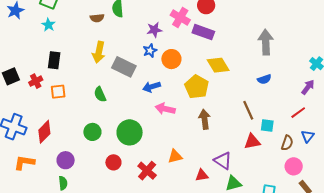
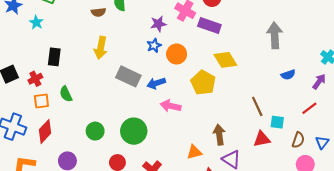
cyan star: (48, 25) -> (36, 22), moved
gray rectangle: (124, 67) -> (128, 76), moved
blue semicircle: (264, 79) -> (288, 75), moved
orange square: (58, 92) -> (41, 101), moved
green semicircle: (100, 94) -> (66, 94), moved
brown arrow: (205, 119) -> (219, 135), moved
blue triangle: (308, 136) -> (322, 142), moved
orange triangle: (175, 156) -> (194, 152), moved

